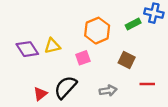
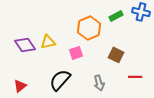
green rectangle: (133, 24) -> (116, 16), moved
gray arrow: (108, 91) -> (99, 83), turned 84
red triangle: (40, 94) -> (20, 86), moved

